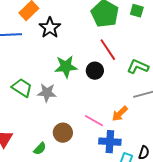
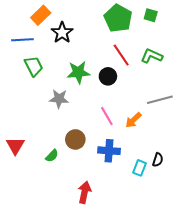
green L-shape: (138, 67) -> (152, 56), moved
green trapezoid: (22, 88) -> (34, 66), moved, turned 30
pink line: (94, 121) -> (107, 116), moved, turned 30
blue cross: (110, 142) -> (109, 151), moved

